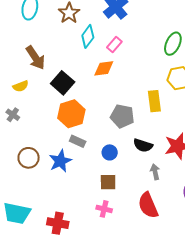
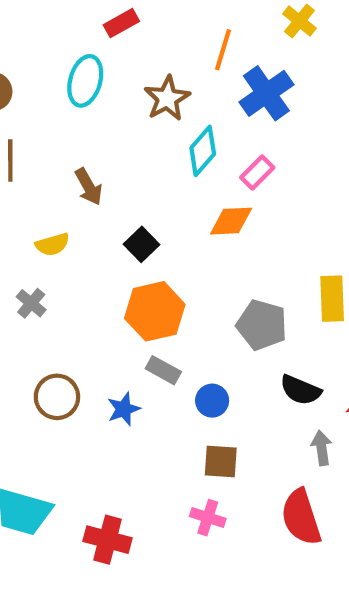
brown arrow: (35, 58) -> (89, 187), size x0.7
black square: (63, 83) -> (142, 244), size x0.7
blue circle: (110, 152) -> (212, 401), moved
blue star: (60, 161) -> (124, 409), size x0.7

